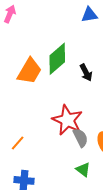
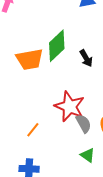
orange trapezoid: (29, 71) -> (30, 59), turned 52
orange line: (18, 143) -> (33, 130), moved

